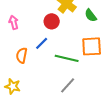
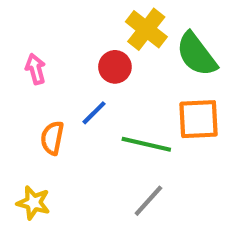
green semicircle: (91, 15) -> (196, 54), size x1.6

